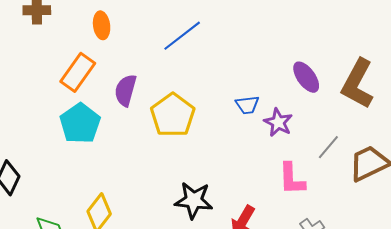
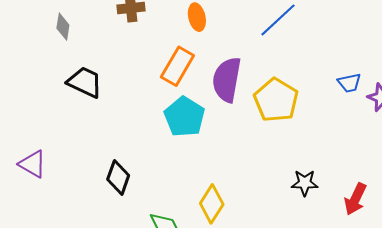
purple semicircle: (126, 90) -> (227, 80), size x1.4
black star: (194, 200) -> (305, 183), size x0.7

